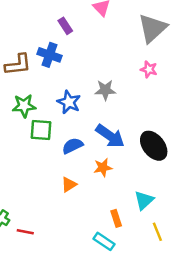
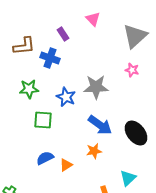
brown L-shape: (18, 65) -> (24, 46), moved
gray star: (105, 90) -> (96, 87), size x1.4
green star: (24, 106) -> (29, 89), moved
blue semicircle: (73, 146) -> (45, 158), moved

